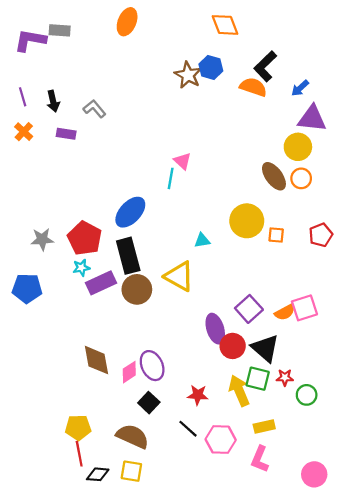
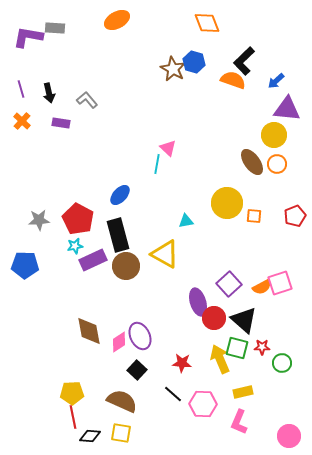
orange ellipse: (127, 22) -> (117, 20), turned 40
blue ellipse: (130, 212) -> (120, 195), size x0.7

